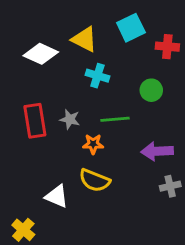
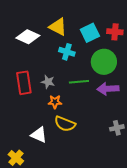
cyan square: (131, 28) -> (90, 33), moved
green circle: (151, 90) -> (104, 62), size x1.6
orange star: (93, 144) -> (55, 102), moved
purple arrow: (157, 151) -> (108, 89), moved

